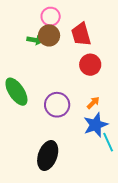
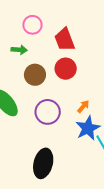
brown circle: (49, 35) -> (35, 75), moved
red circle: (90, 65) -> (66, 69), moved

